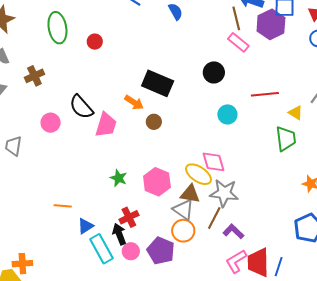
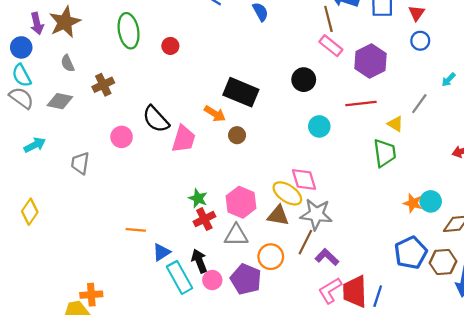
purple hexagon: (271, 24) -> (370, 61), moved
gray triangle: (183, 210) -> (236, 235), moved, turned -35
red cross: (129, 217) -> (204, 219), moved

